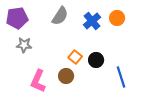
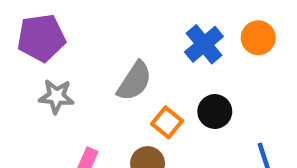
gray semicircle: (60, 16) -> (135, 81), moved
black circle: (96, 60) -> (215, 112), moved

